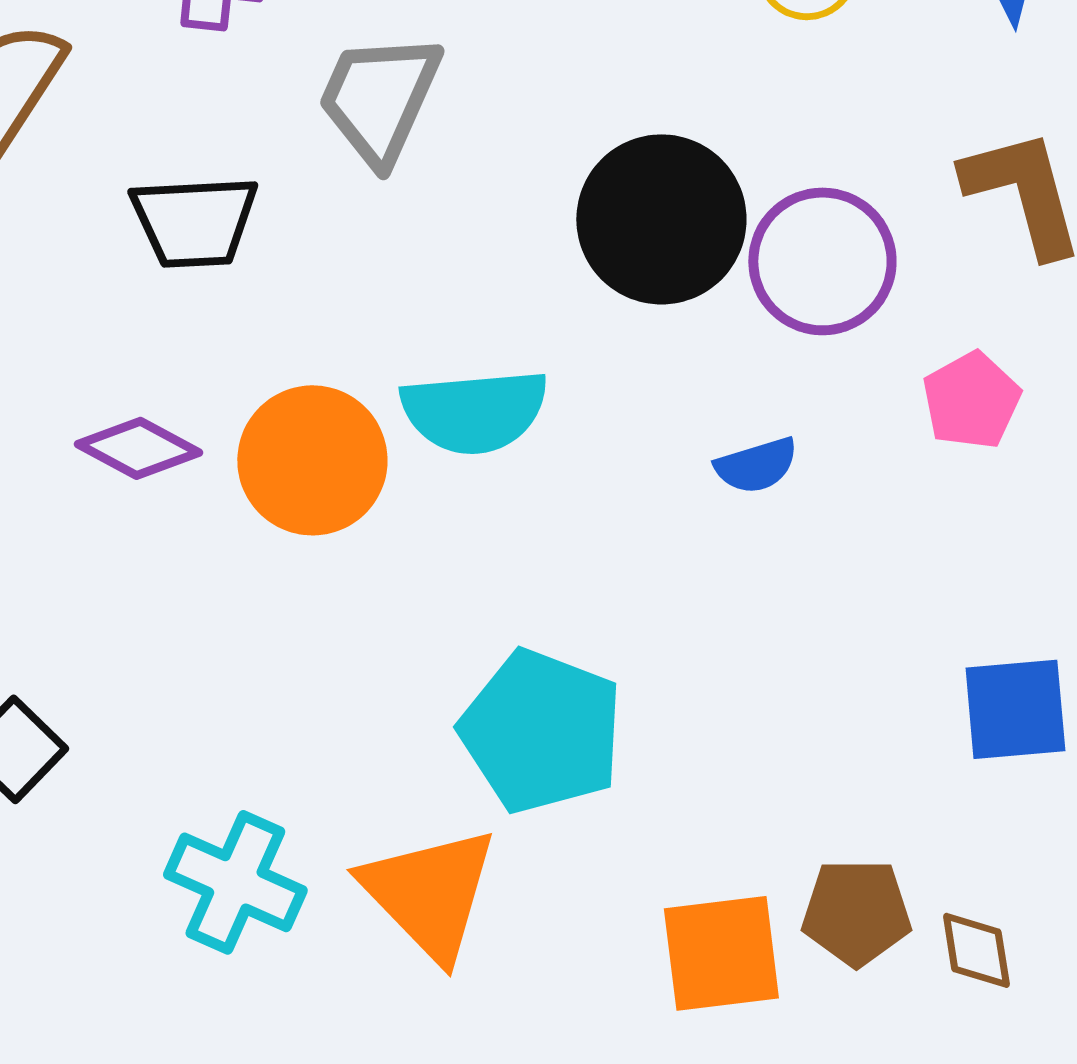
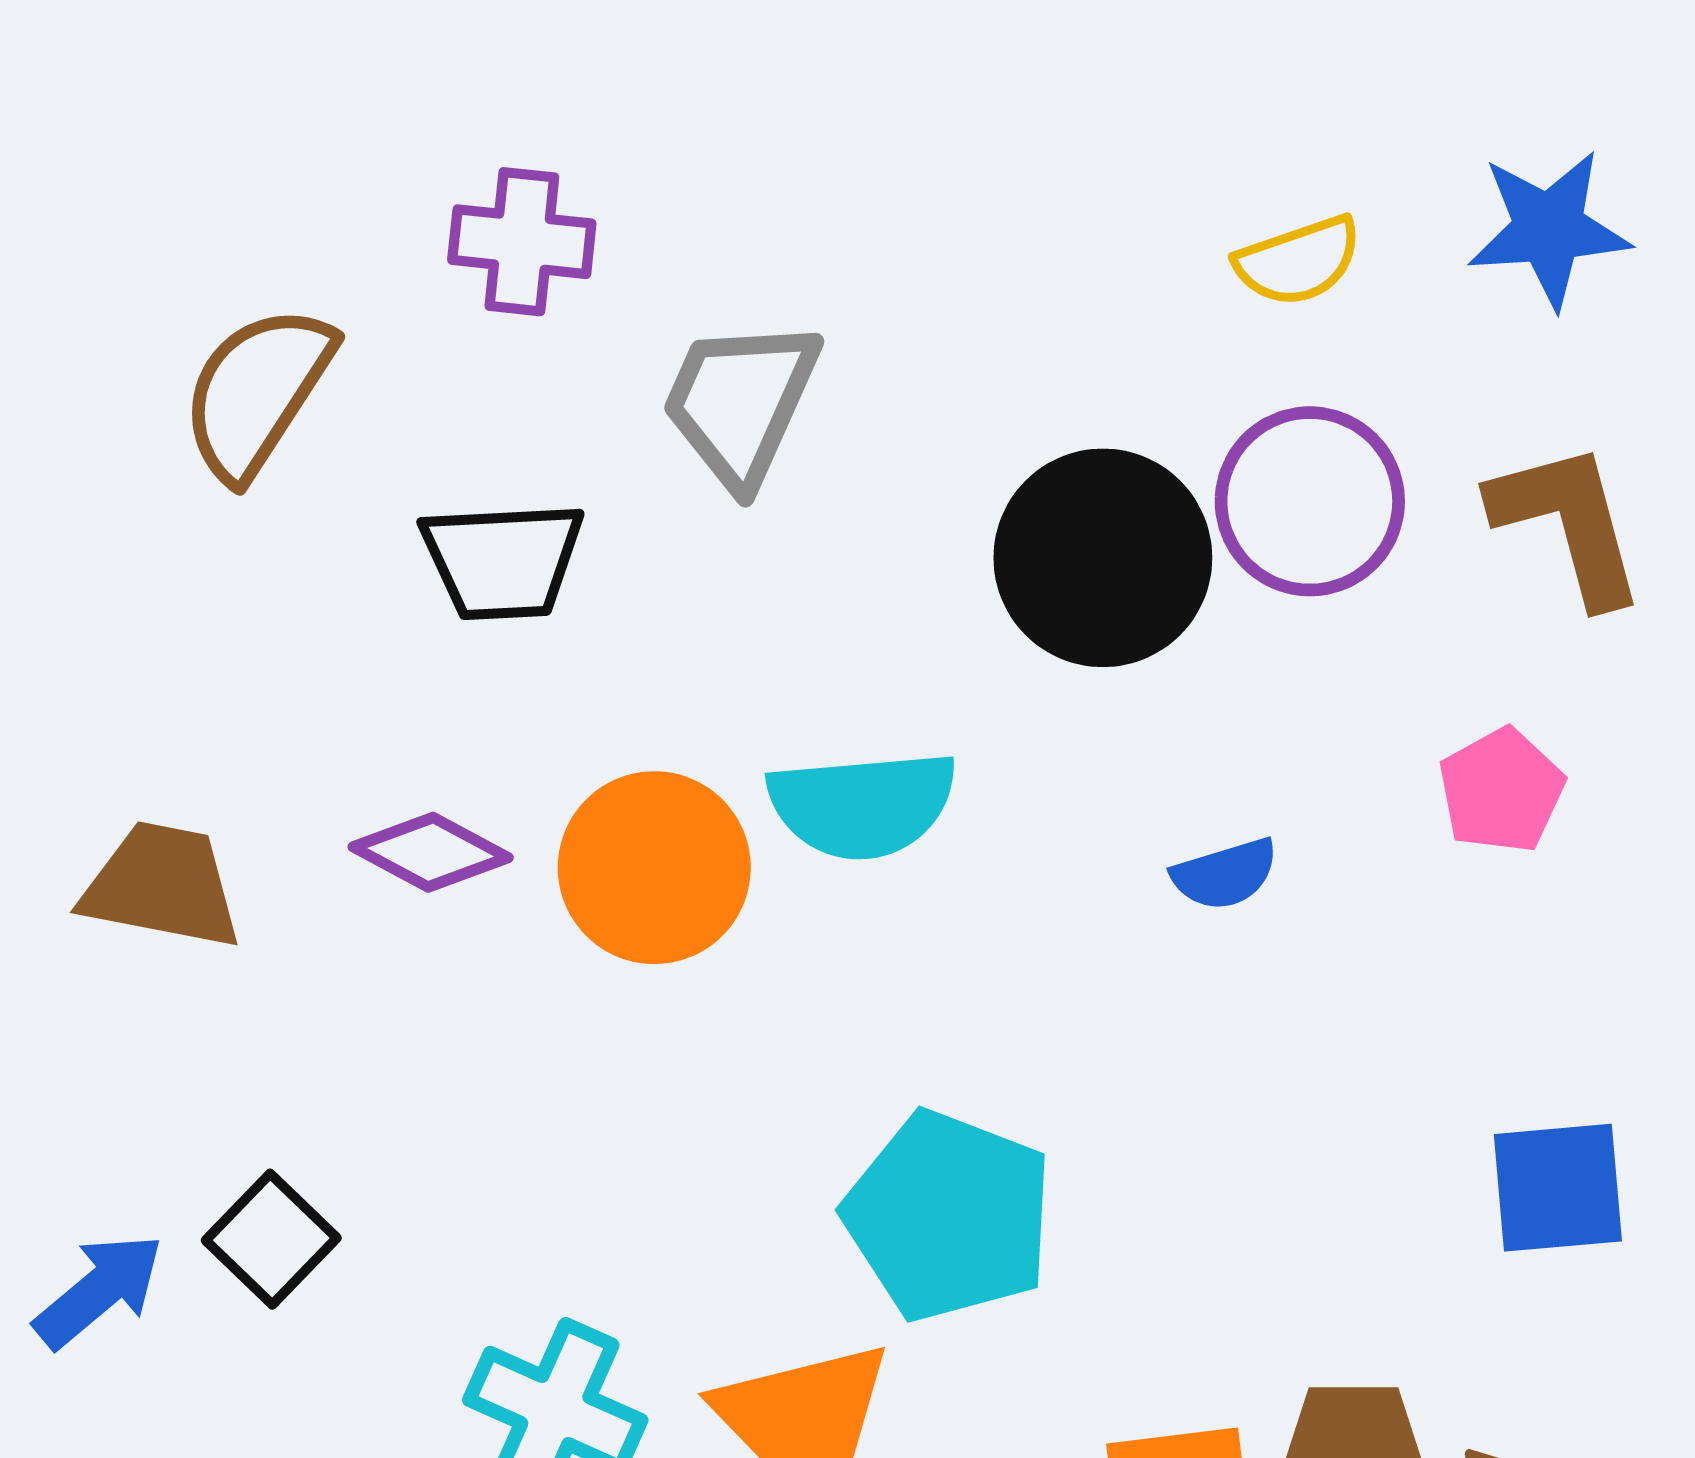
purple circle: (822, 261) -> (1310, 501), moved

